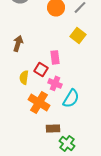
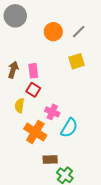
yellow square: (78, 35) -> (77, 61), turned 35
pink rectangle: (55, 57) -> (33, 71), moved
red square: (41, 69) -> (33, 90), moved

